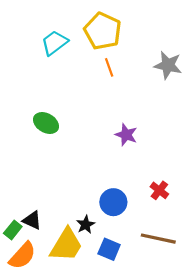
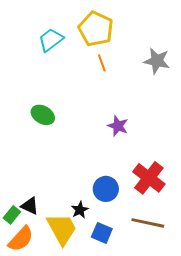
red cross: (159, 190) -> (149, 178), size x1.8
yellow trapezoid: (66, 245) -> (62, 229), turned -60

